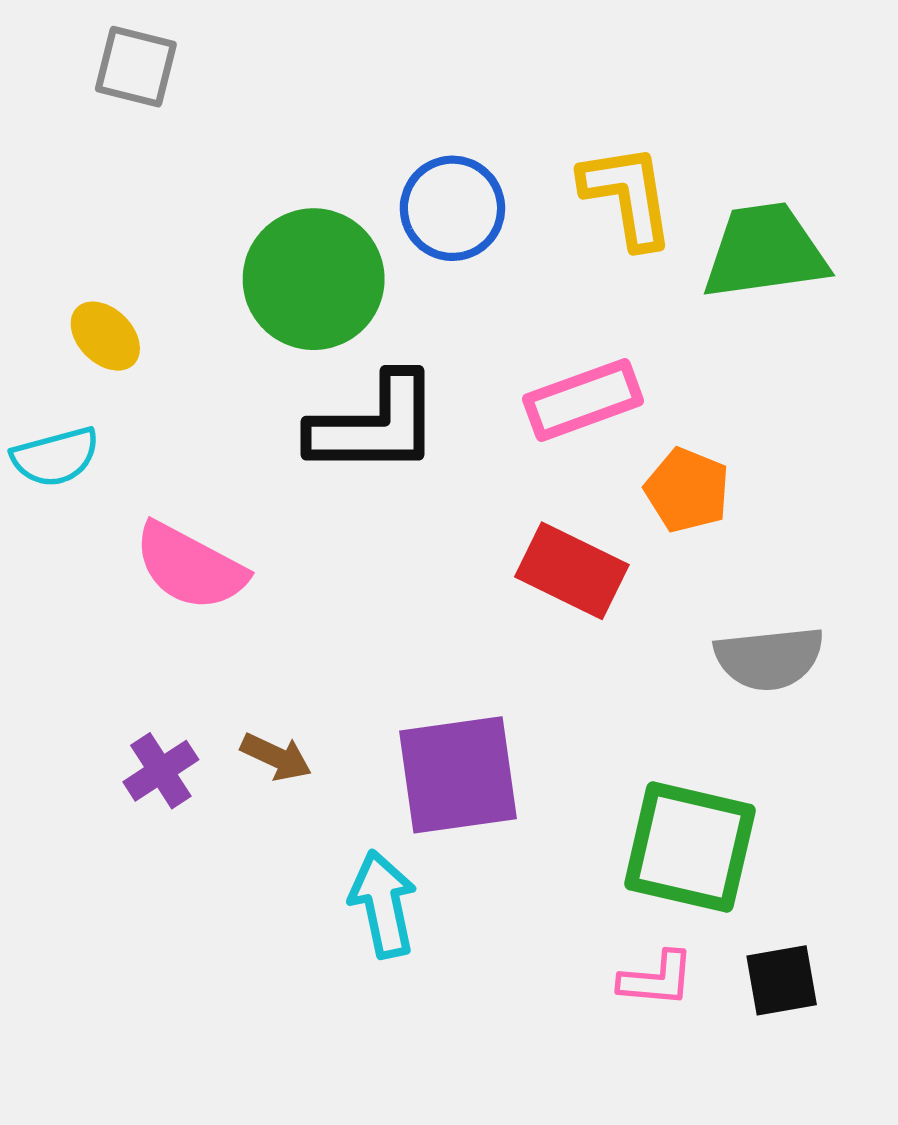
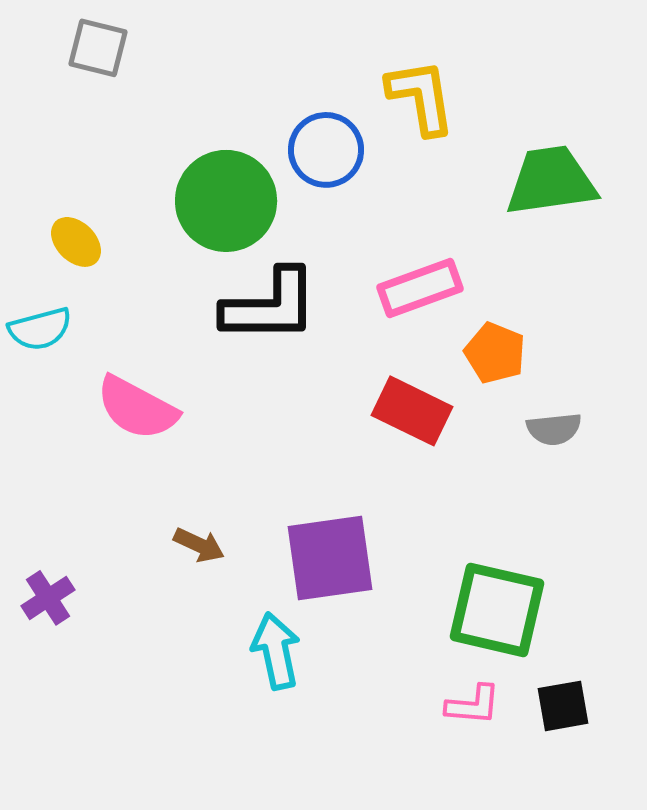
yellow L-shape: (627, 196) -> (421, 97), moved
gray semicircle: (769, 658) -> (554, 429), moved, size x0.7
purple cross: (161, 771) -> (48, 598), moved

